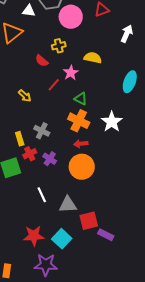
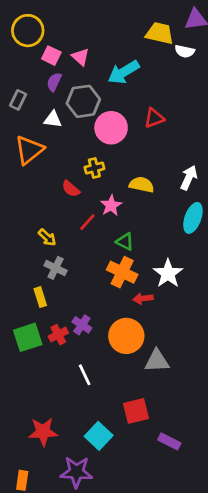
white arrow: (127, 34) -> (189, 178), moved
gray cross: (42, 131) -> (56, 268), moved
red arrow: (81, 144) -> (143, 298), moved
red cross: (30, 154) -> (58, 335), moved
white line: (42, 195) -> (85, 375), moved
gray triangle: (68, 205) -> (157, 361), moved
purple rectangle: (106, 235) -> (169, 441), moved
red star: (34, 236) -> (43, 432), moved

